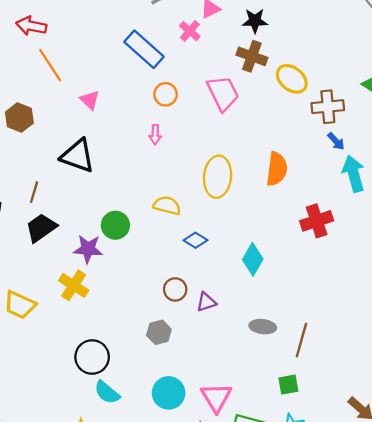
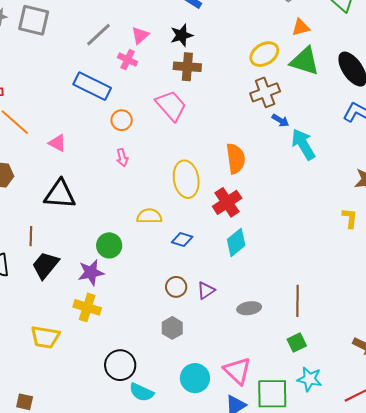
yellow ellipse: (292, 79) -> (264, 54), moved, turned -56
red cross: (317, 221) -> (227, 202), moved
cyan diamond: (253, 259) -> (236, 242), turned 36
gray ellipse: (263, 327) -> (249, 308), moved

